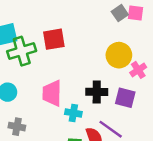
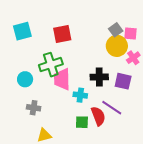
gray square: (120, 13) -> (116, 30), moved
pink square: (135, 13) -> (130, 34), moved
green cross: (22, 51) -> (51, 65), moved

